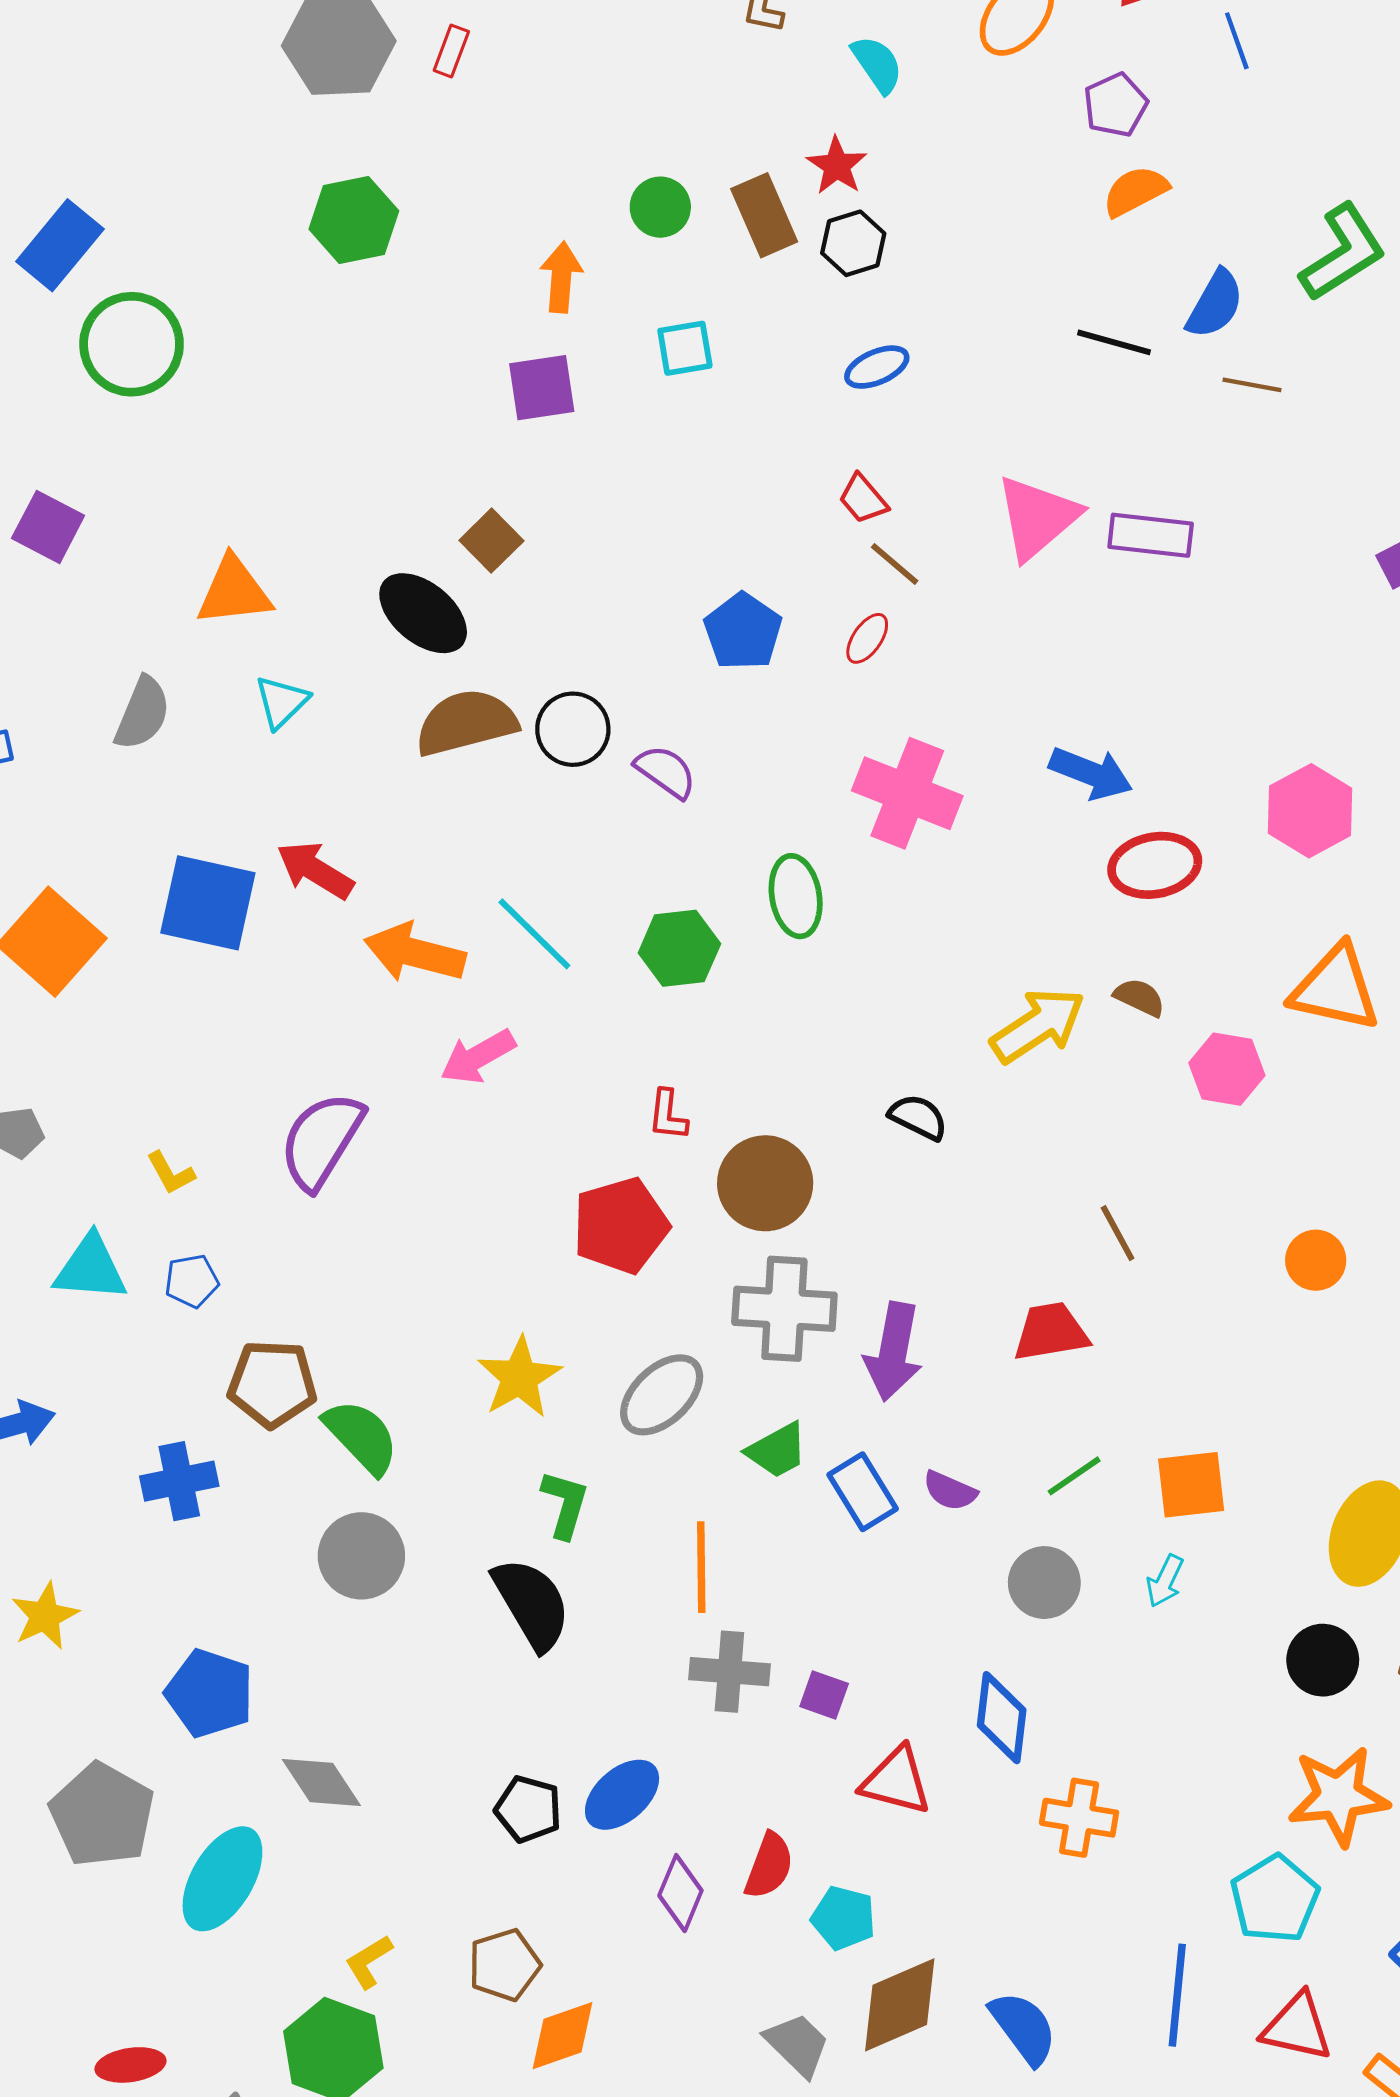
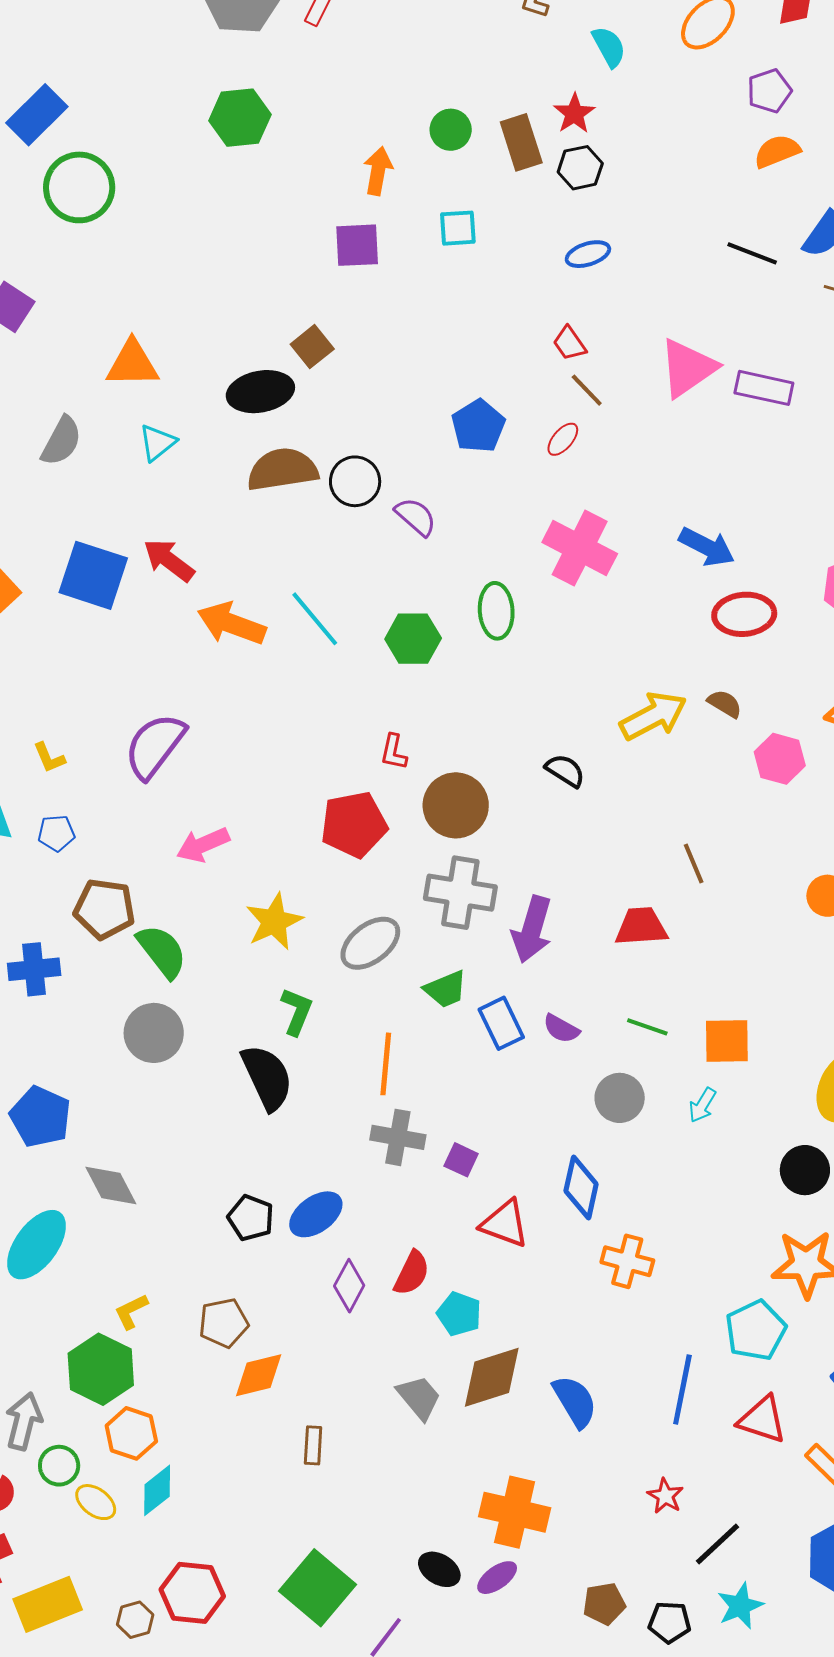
black ellipse: (423, 613) -> (260, 392), turned -56
pink arrow: (478, 1057) -> (203, 845), moved
green line: (1074, 1476) -> (647, 1027), turned 48

